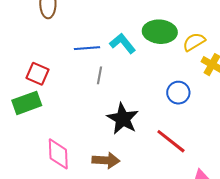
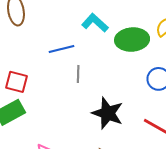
green ellipse: (160, 32) -> (132, 40), moved
cyan L-shape: (123, 43) -> (95, 23), moved

